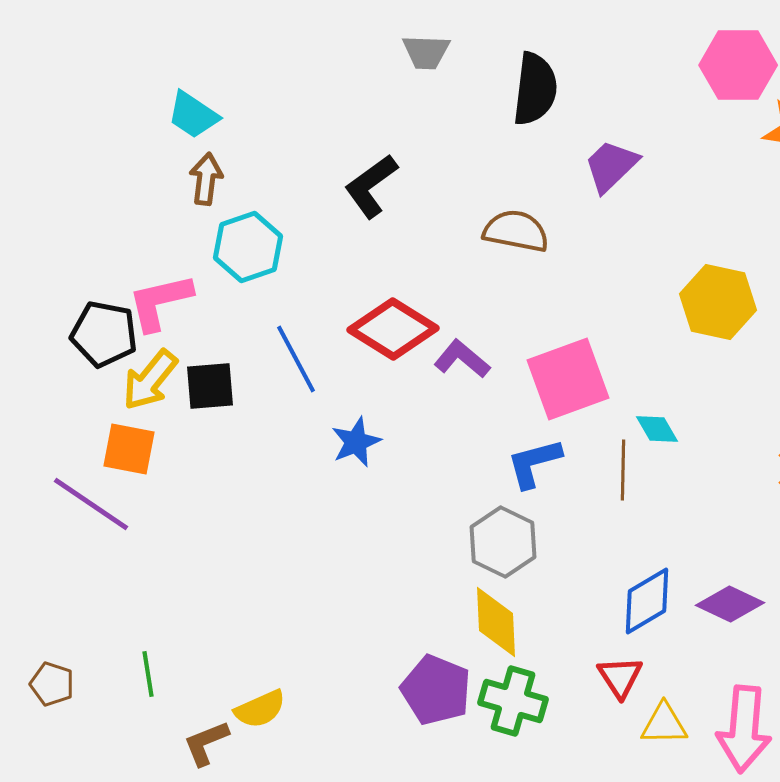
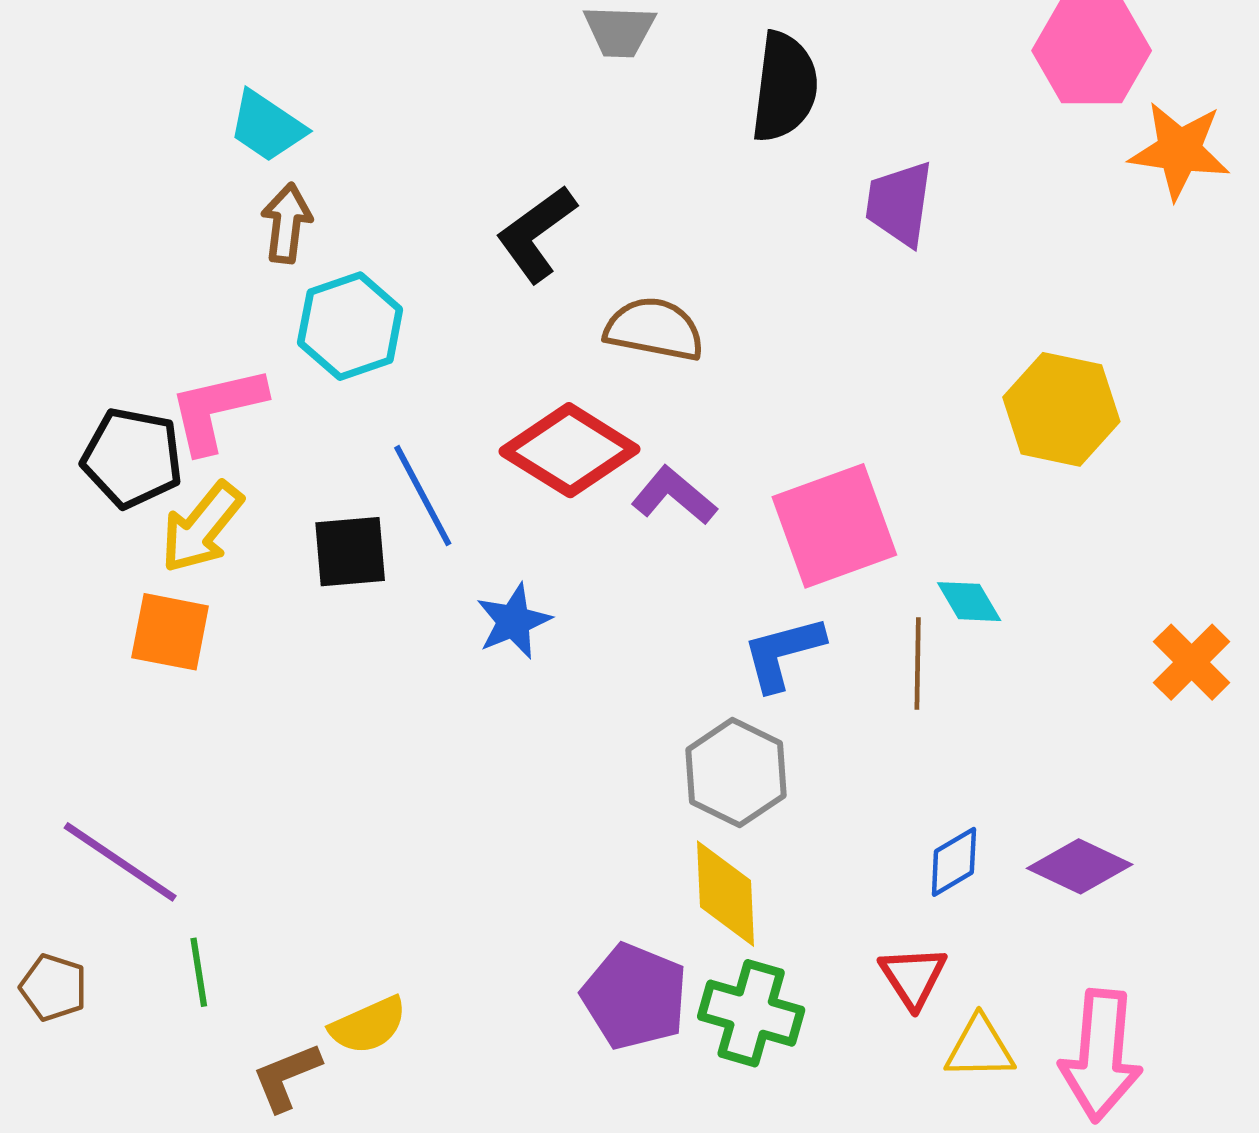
purple trapezoid: (611, 166) -> (899, 204), turned -38
brown semicircle: (516, 231) -> (654, 329), moved
black square: (210, 386) -> (350, 552), moved
purple line: (91, 504) -> (120, 862), moved
blue diamond: (647, 601) -> (954, 862), size x0.7

